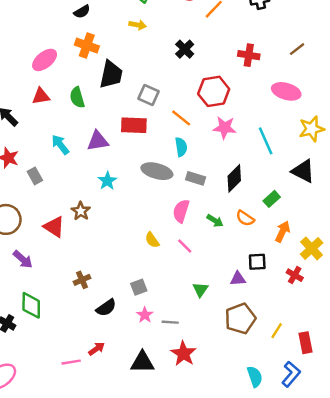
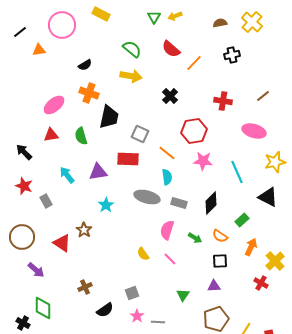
yellow arrow: (138, 25) -> (131, 76), size x1.5
black square: (257, 262) -> (220, 261), moved

